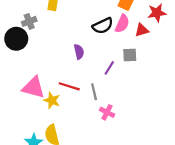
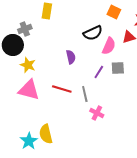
pink semicircle: (122, 24) -> (109, 46), moved
gray square: (130, 55) -> (118, 68), moved
yellow star: (52, 100) -> (28, 65), moved

